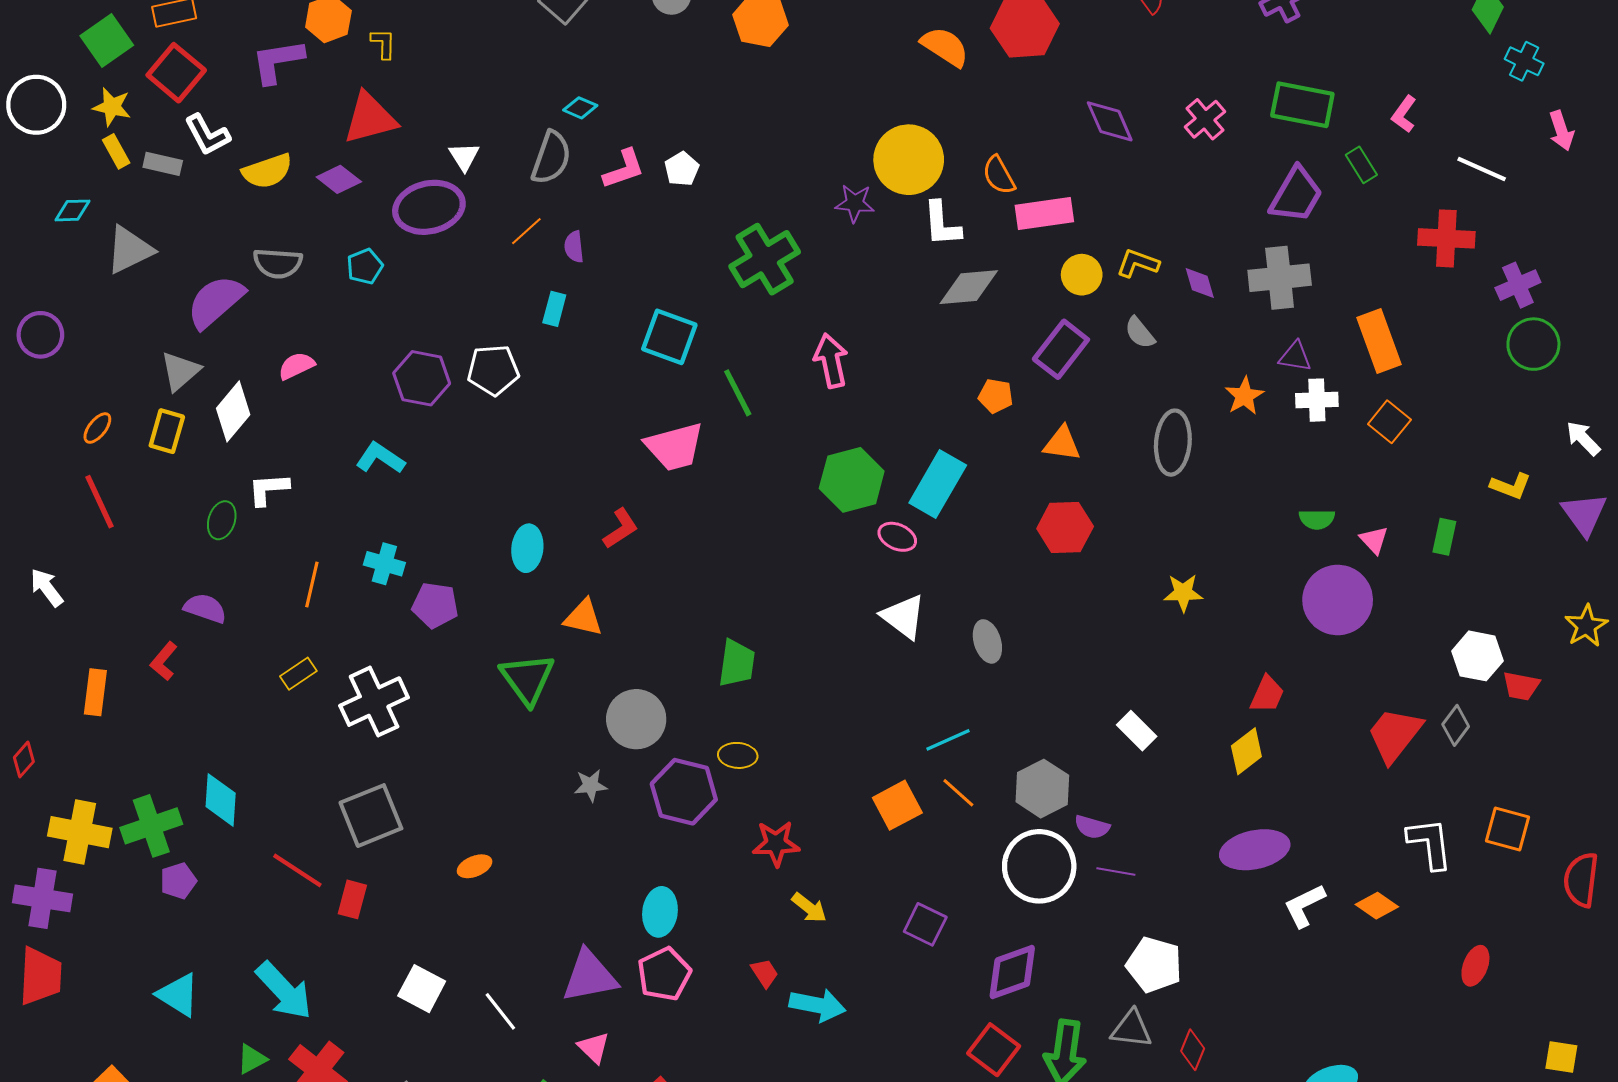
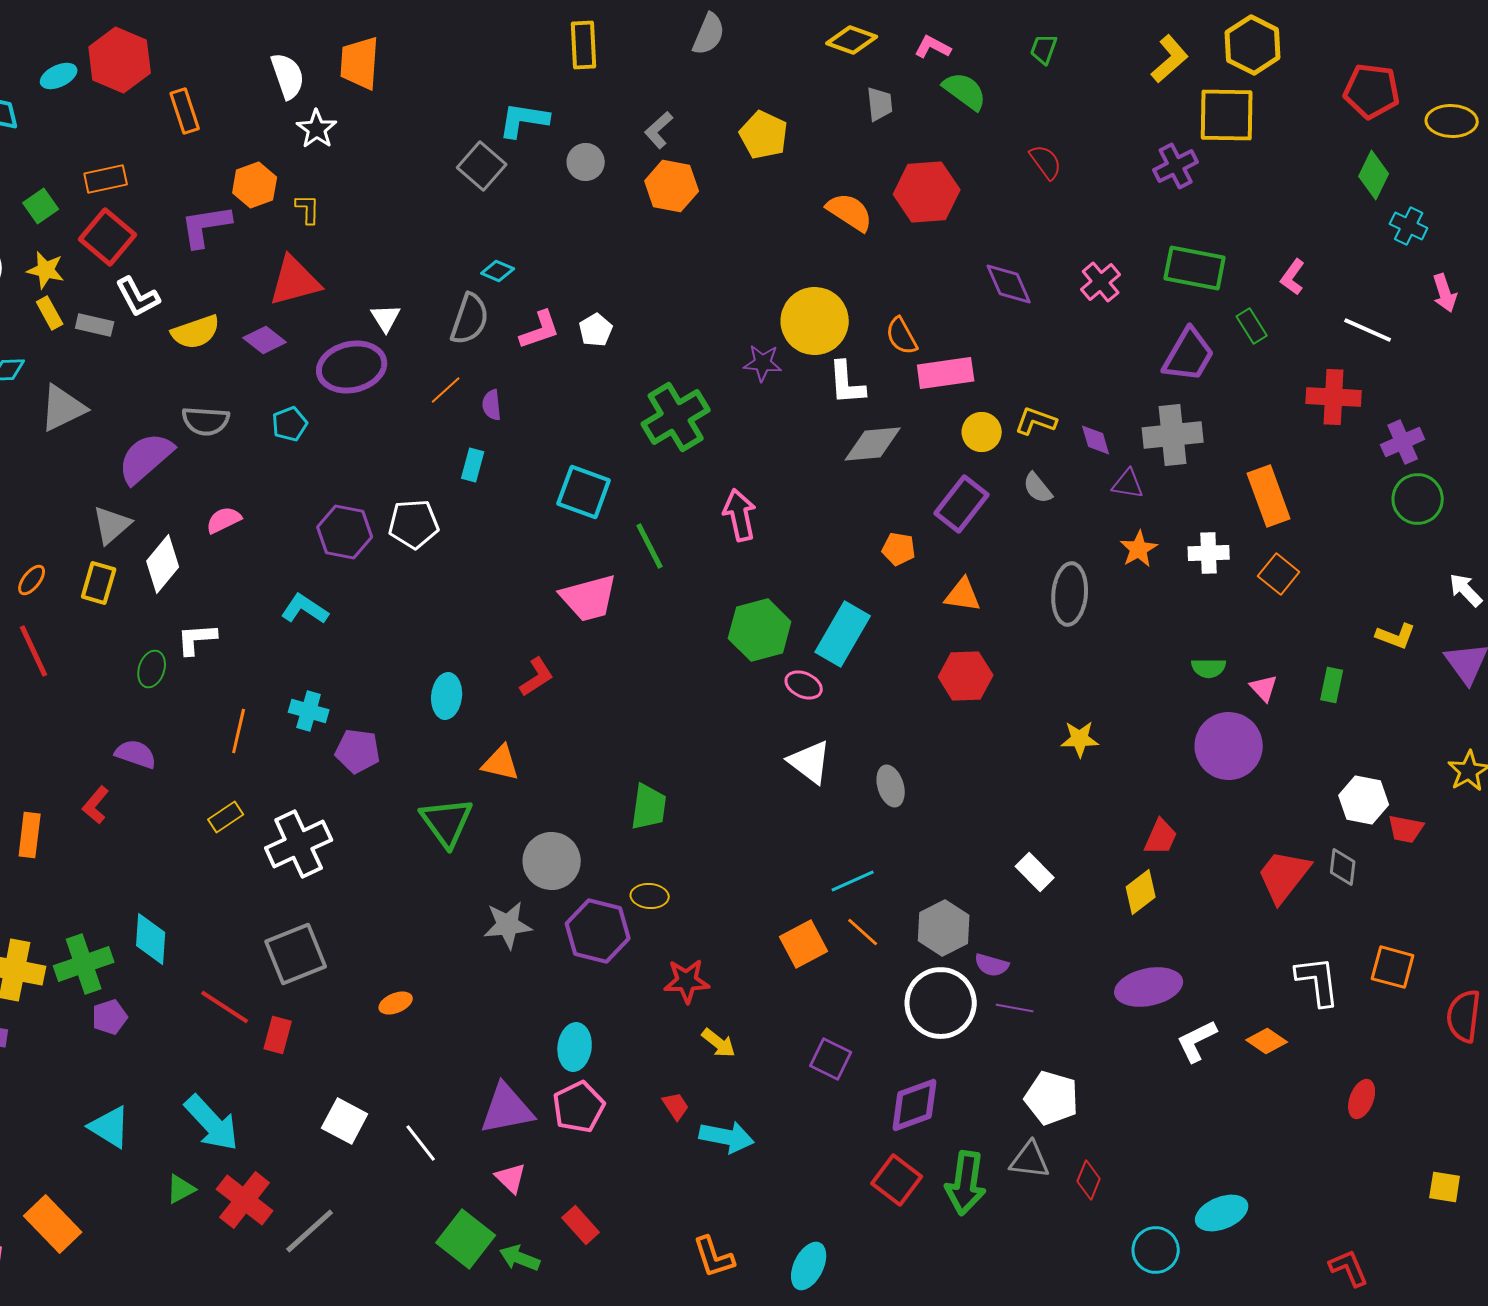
green square: (107, 41) -> (41, 206), size x0.7
purple triangle: (1295, 357) -> (1128, 484), moved
gray diamond: (1456, 725) -> (1343, 867), turned -30
gray star: (591, 785) -> (508, 925), size x1.5

